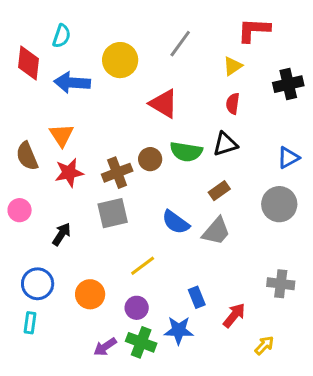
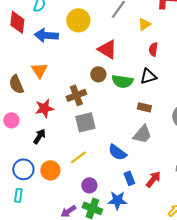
yellow triangle: (233, 66) -> (144, 24), moved
brown circle: (150, 159) -> (98, 74), moved
red star: (69, 173) -> (44, 108), moved
brown rectangle: (219, 191) -> (144, 107), turned 48
gray square: (113, 213) -> (85, 122), moved
blue semicircle: (176, 222) -> (117, 152), moved
yellow line: (143, 266) -> (78, 157), moved
orange circle: (90, 294) -> (50, 170), moved
red arrow: (234, 315) -> (153, 179), moved

